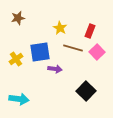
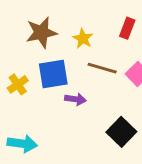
brown star: (18, 18) -> (41, 33), moved, size x1.5
red rectangle: (90, 31) -> (127, 28), moved

